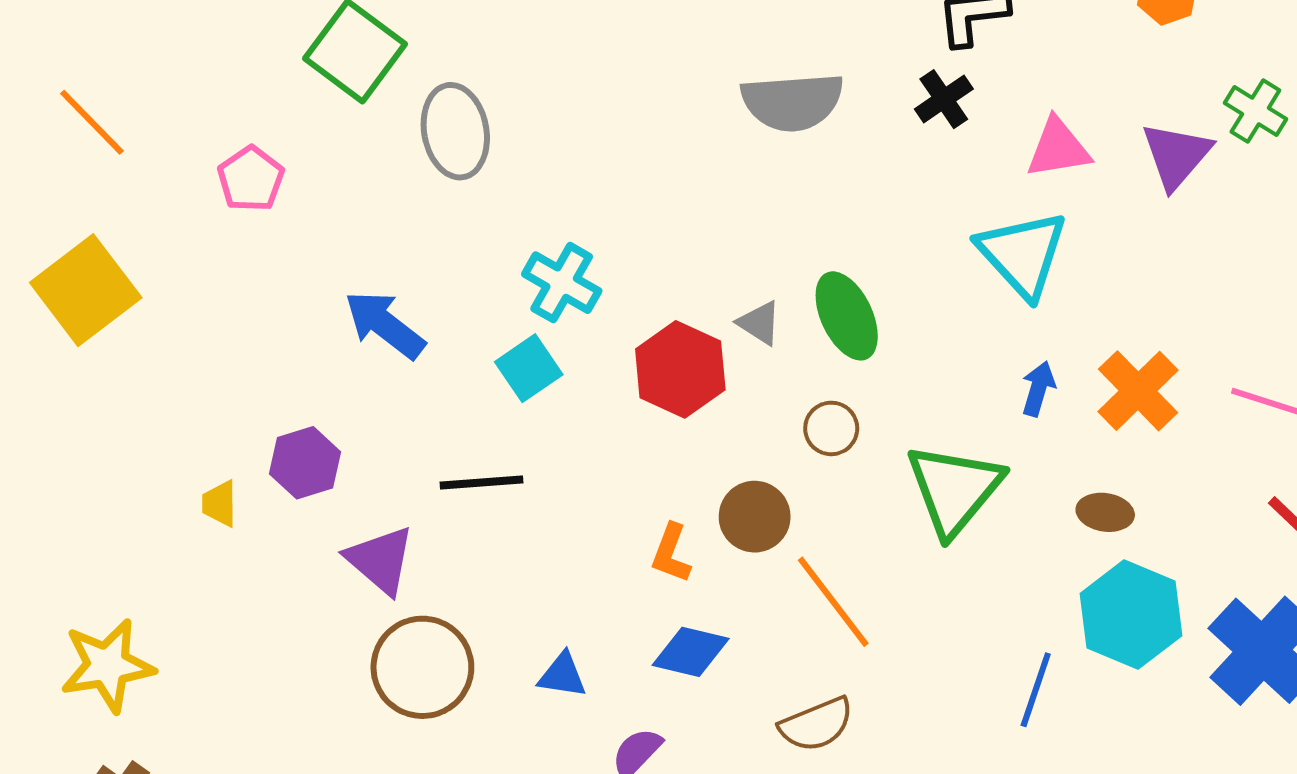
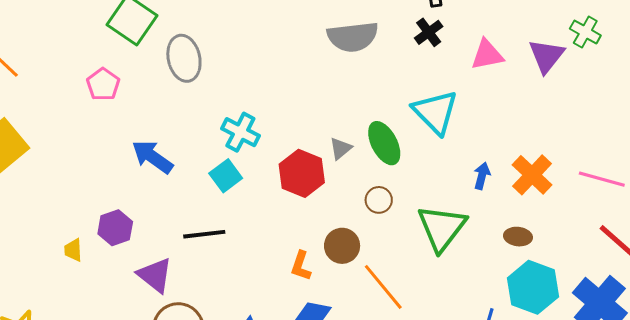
pink pentagon: (251, 179) -> (103, 84), moved
cyan triangle: (1022, 254) -> (435, 112), moved
gray triangle: (759, 323) -> (341, 148), turned 50

